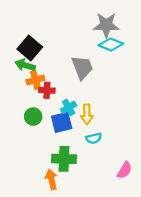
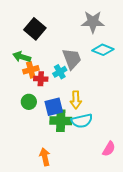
cyan diamond: (111, 45) -> (103, 50), moved
black square: (30, 48) -> (35, 29), moved
cyan cross: (69, 107) -> (60, 72), moved
cyan semicircle: (94, 138) -> (82, 121), size x1.5
green cross: (64, 159) -> (61, 121), moved

